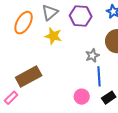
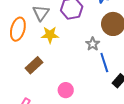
brown rectangle: (29, 77) -> (34, 65), moved, size x0.7
pink circle: (82, 97) -> (66, 90), moved

